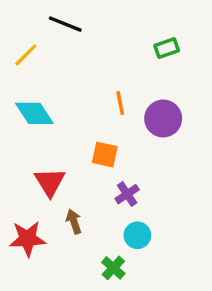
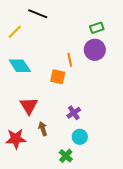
purple circle: (163, 118) -> (95, 50), moved
orange square: (105, 155) -> (58, 77), moved

